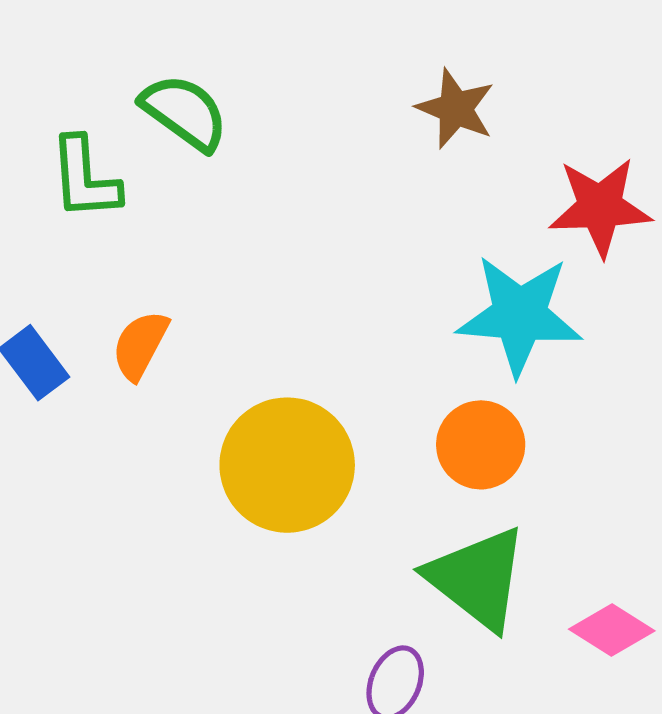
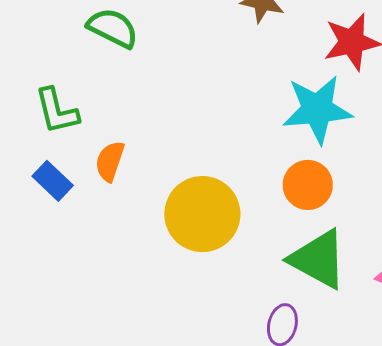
green L-shape: (85, 178) -> (57, 111), moved

